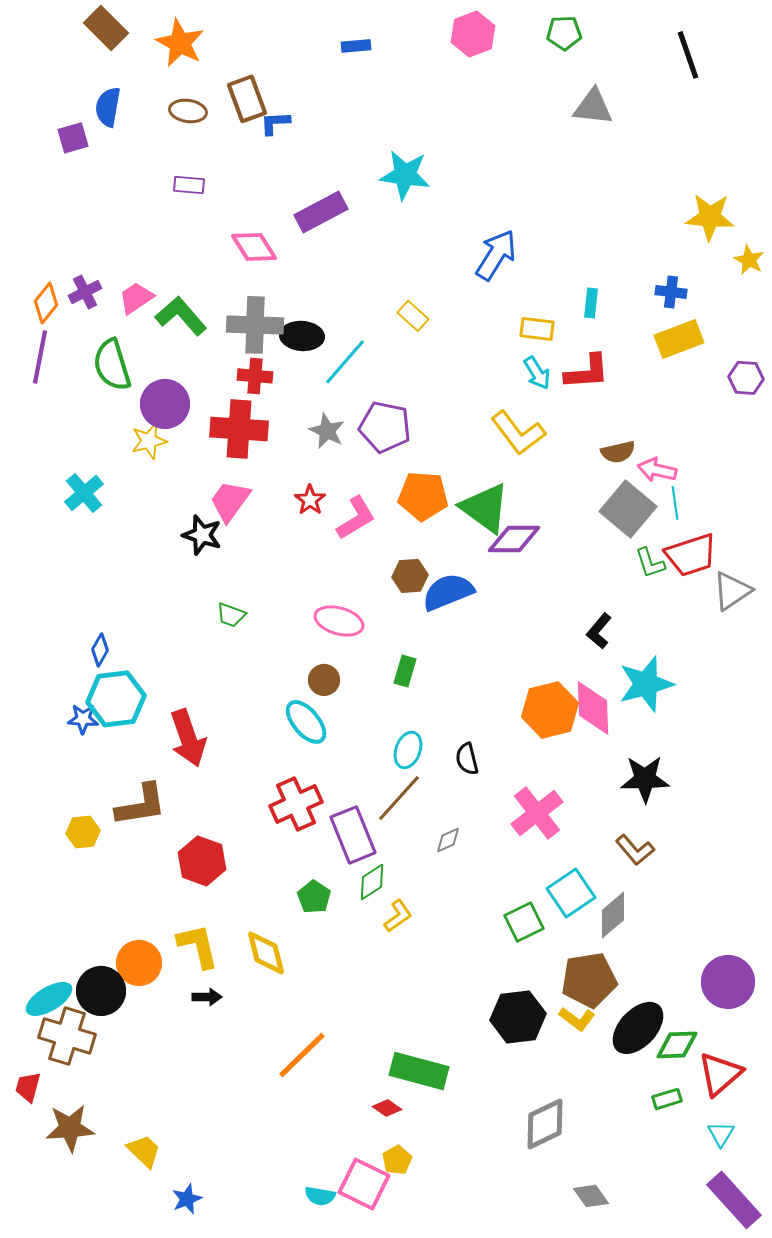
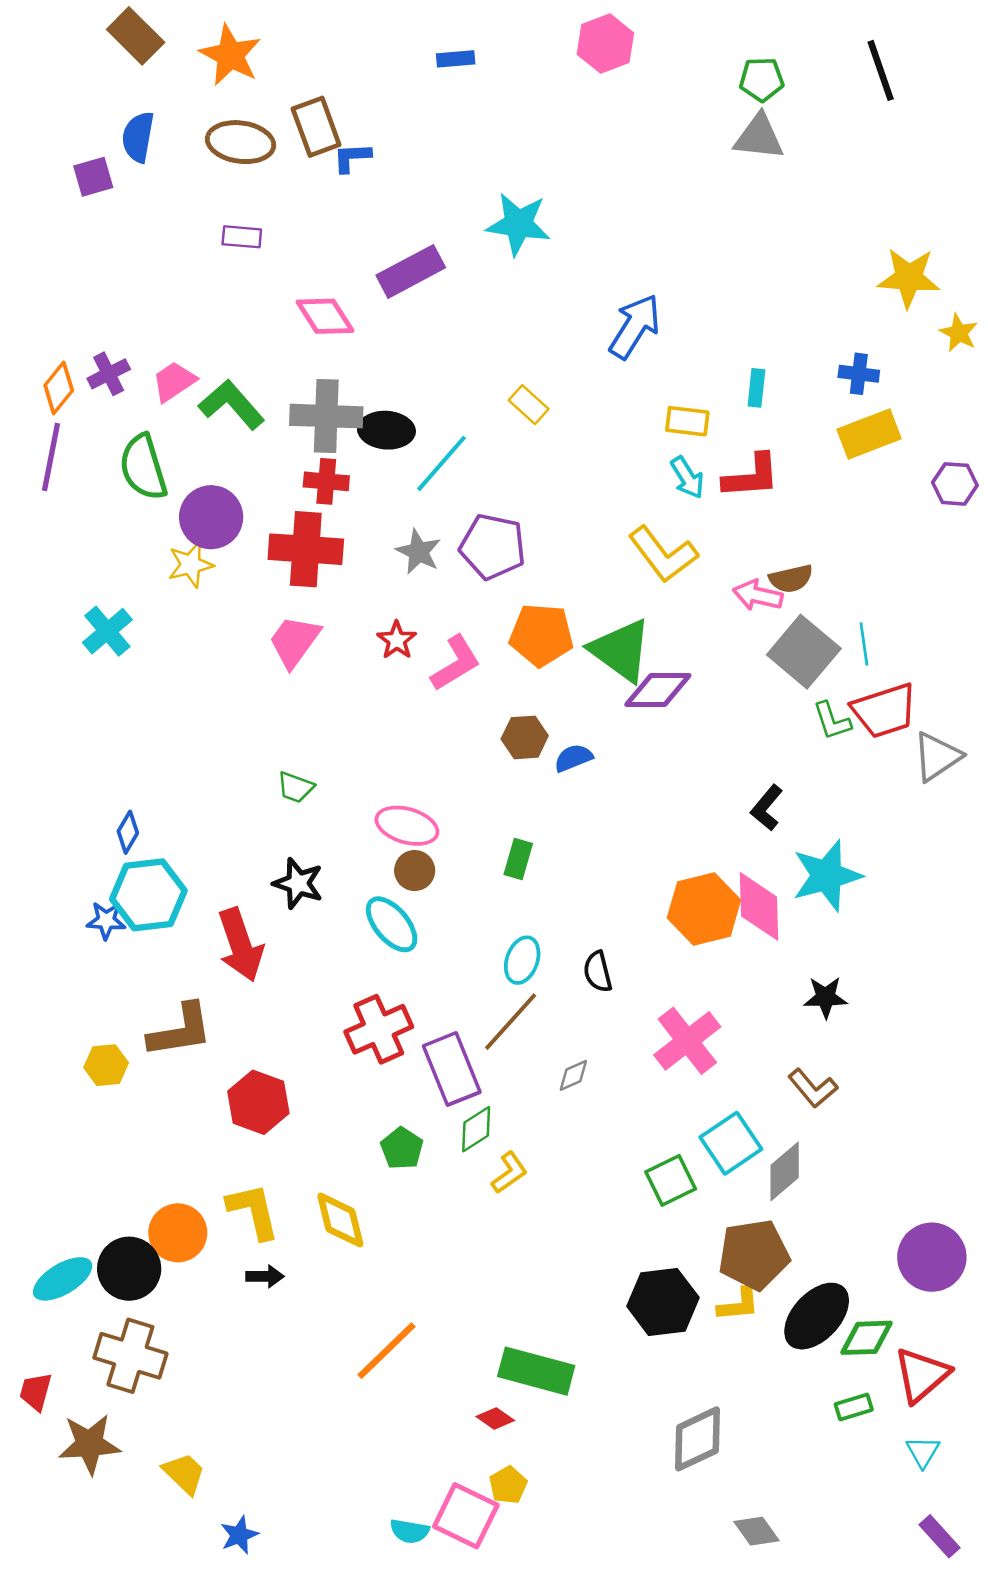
green pentagon: (564, 33) -> (762, 79), moved
brown ellipse: (188, 111) -> (241, 142), size x1.4
pink arrow: (657, 470) -> (758, 595), moved
black star: (202, 535) -> (298, 883), moved
blue semicircle: (448, 592) -> (573, 758), size x0.6
pink ellipse: (339, 621) -> (407, 826), moved
black star: (645, 779) -> (826, 997), size x0.7
yellow L-shape: (577, 1019) -> (739, 1305), turned -42
brown cross: (67, 1036) -> (130, 1356), moved
purple rectangle: (734, 1200) -> (940, 1536), size x0.6

